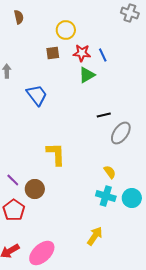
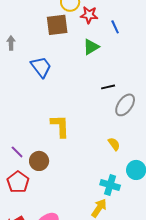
brown square: (53, 53) -> (57, 25), size x1.6
red star: (82, 53) -> (89, 15), moved
blue line: (103, 55) -> (115, 27), moved
cyan cross: (106, 196) -> (110, 185), moved

